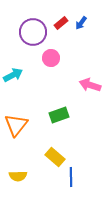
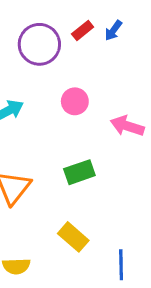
pink circle: (51, 58) -> (75, 101), moved
blue line: (71, 177) -> (121, 265), moved

